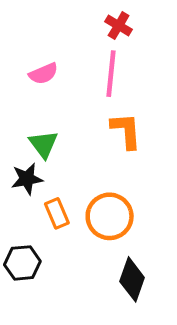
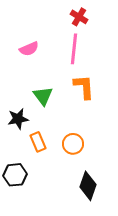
green triangle: (43, 144) -> (43, 96), moved
orange circle: (110, 216) -> (73, 144), size x0.7

